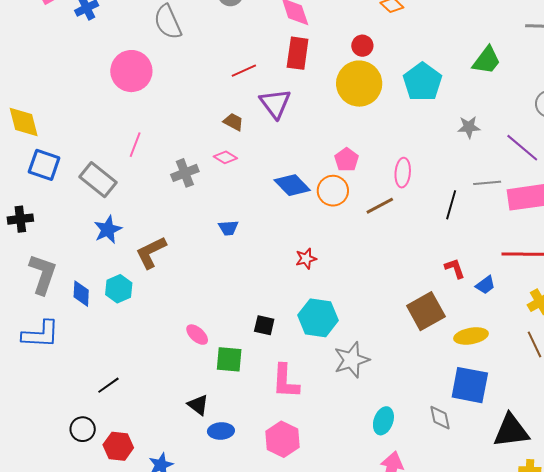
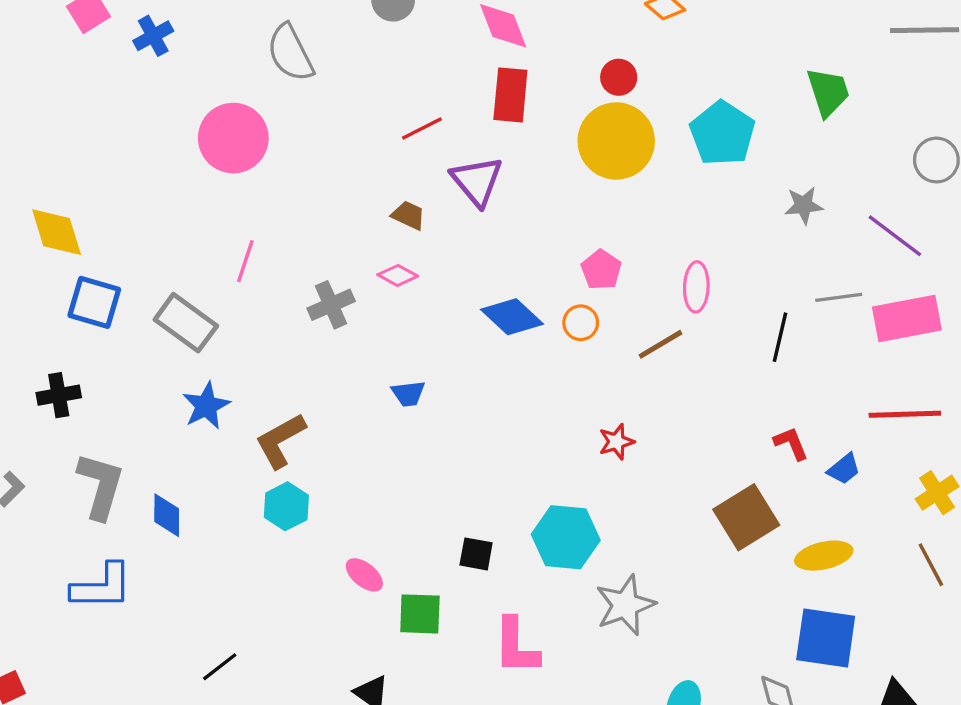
green trapezoid: (487, 60) -> (828, 92), turned -52
orange circle: (333, 191) -> (581, 323), size x0.7
red star: (306, 259) -> (616, 442), moved
cyan hexagon: (119, 289) -> (286, 506), moved

